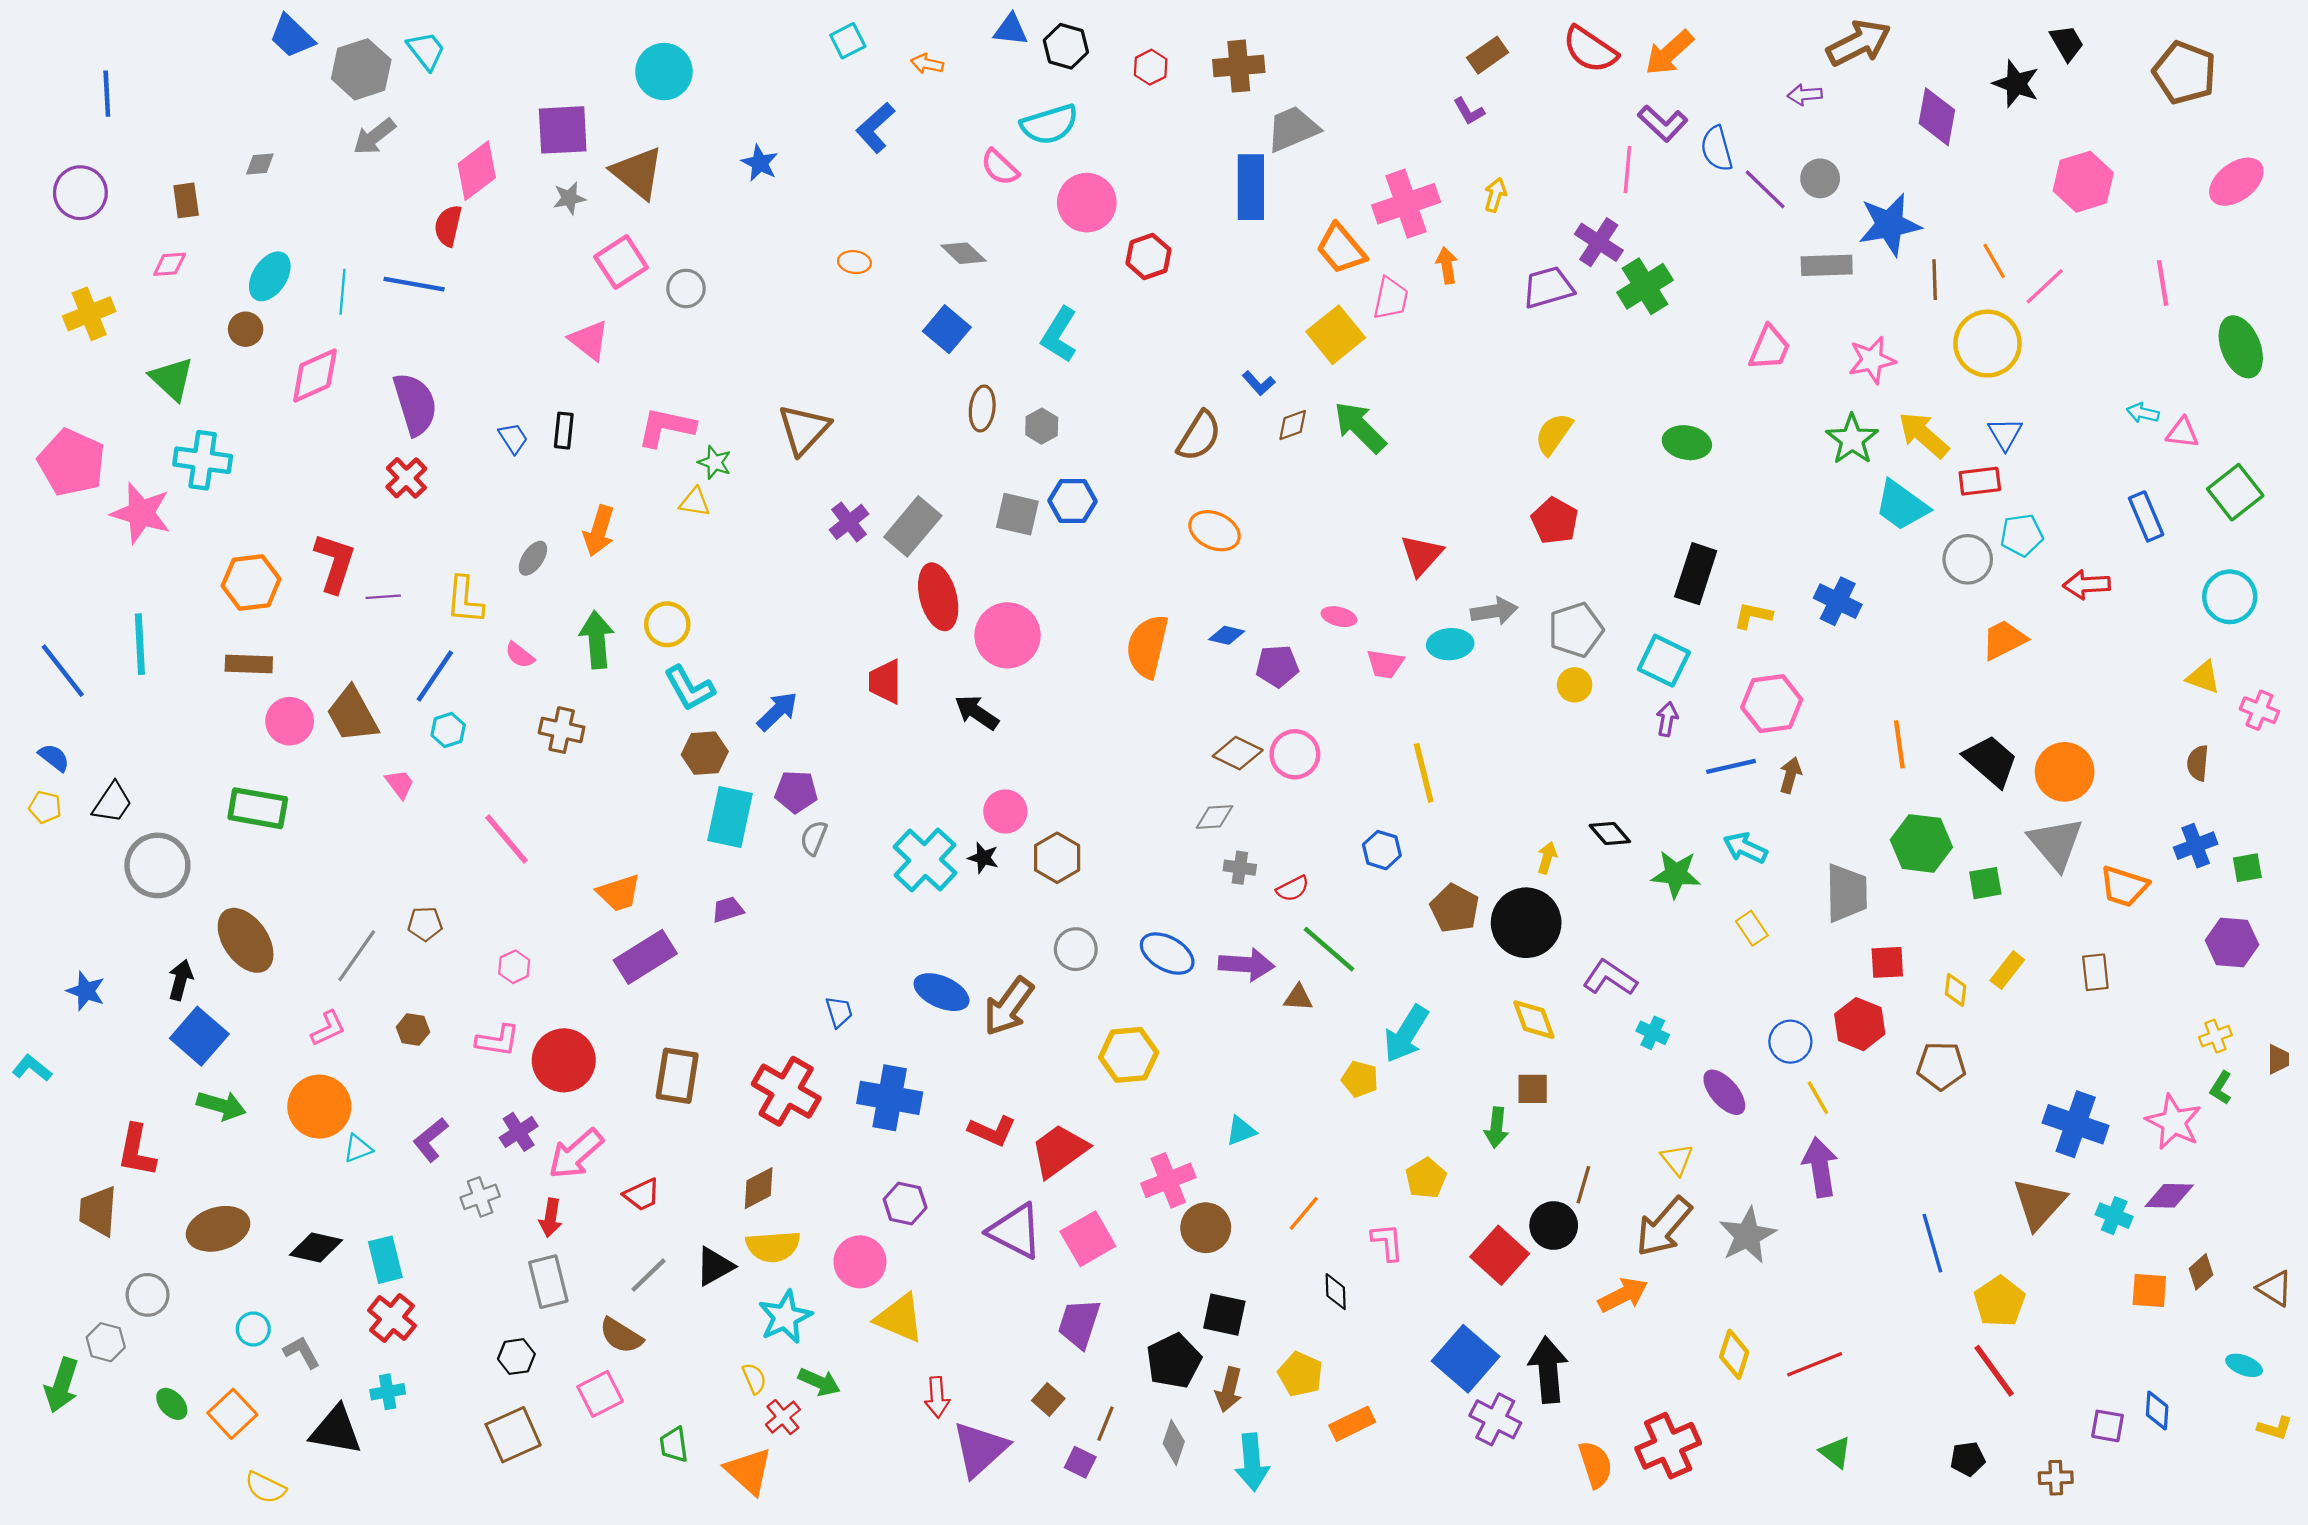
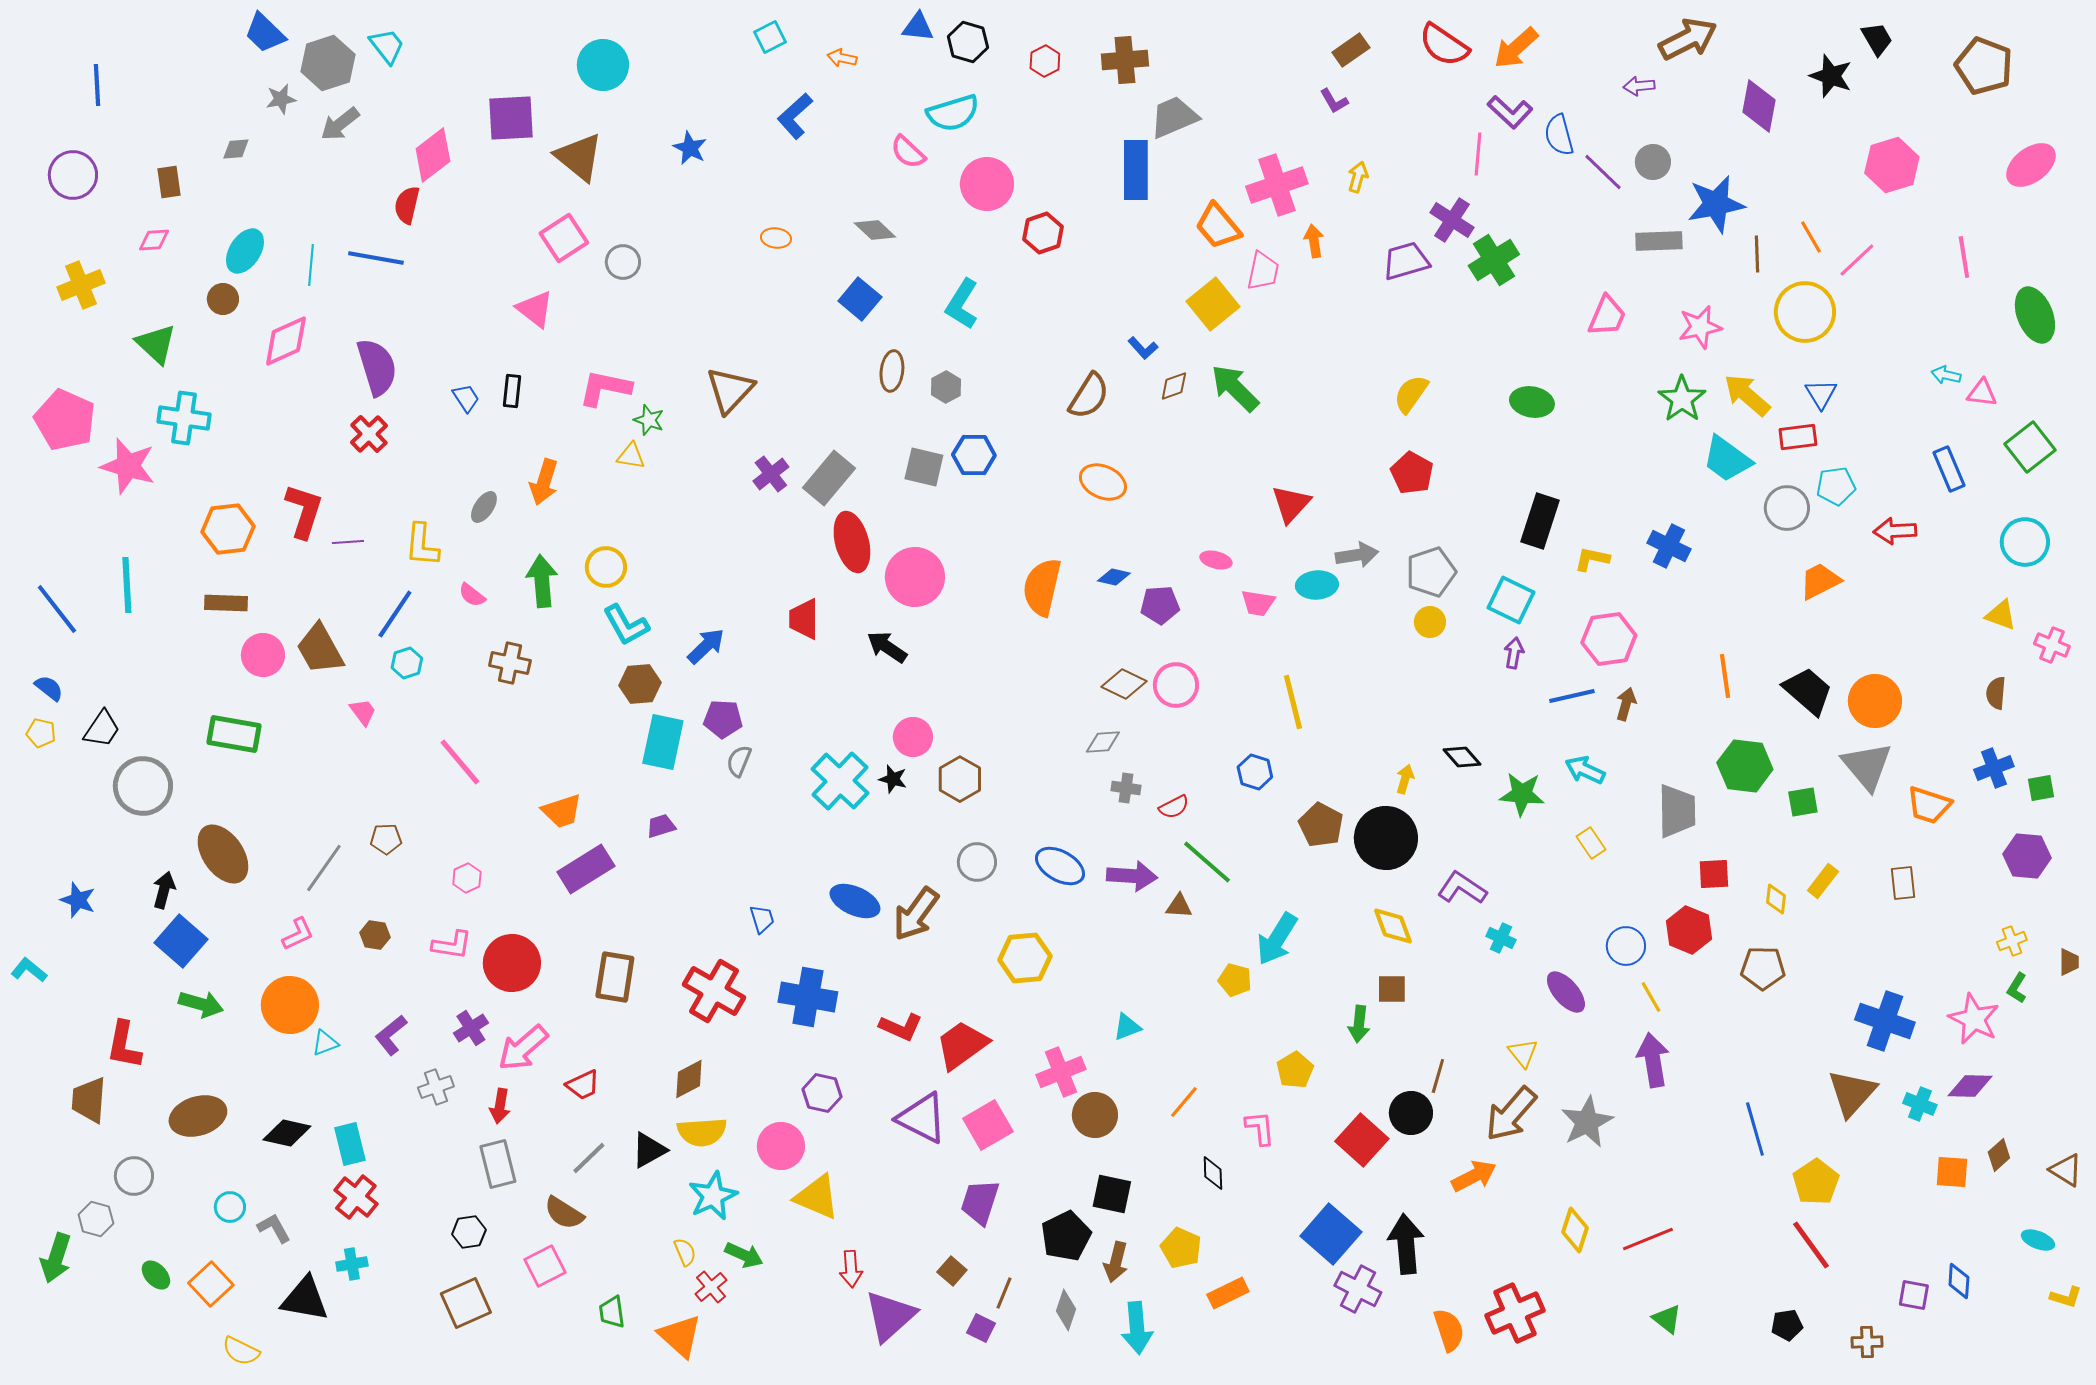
gray star: (569, 198) -> (281, 99), moved

